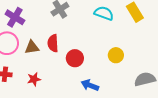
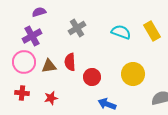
purple cross: (15, 17) -> (32, 36), turned 30
yellow circle: (116, 55) -> (133, 74), size x1.5

